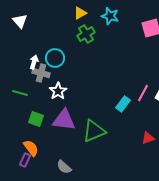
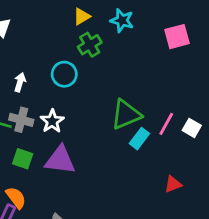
cyan circle: (55, 58) -> (64, 74), moved
gray cross: (41, 73) -> (21, 120), moved
green triangle: (94, 131) -> (126, 114), moved

